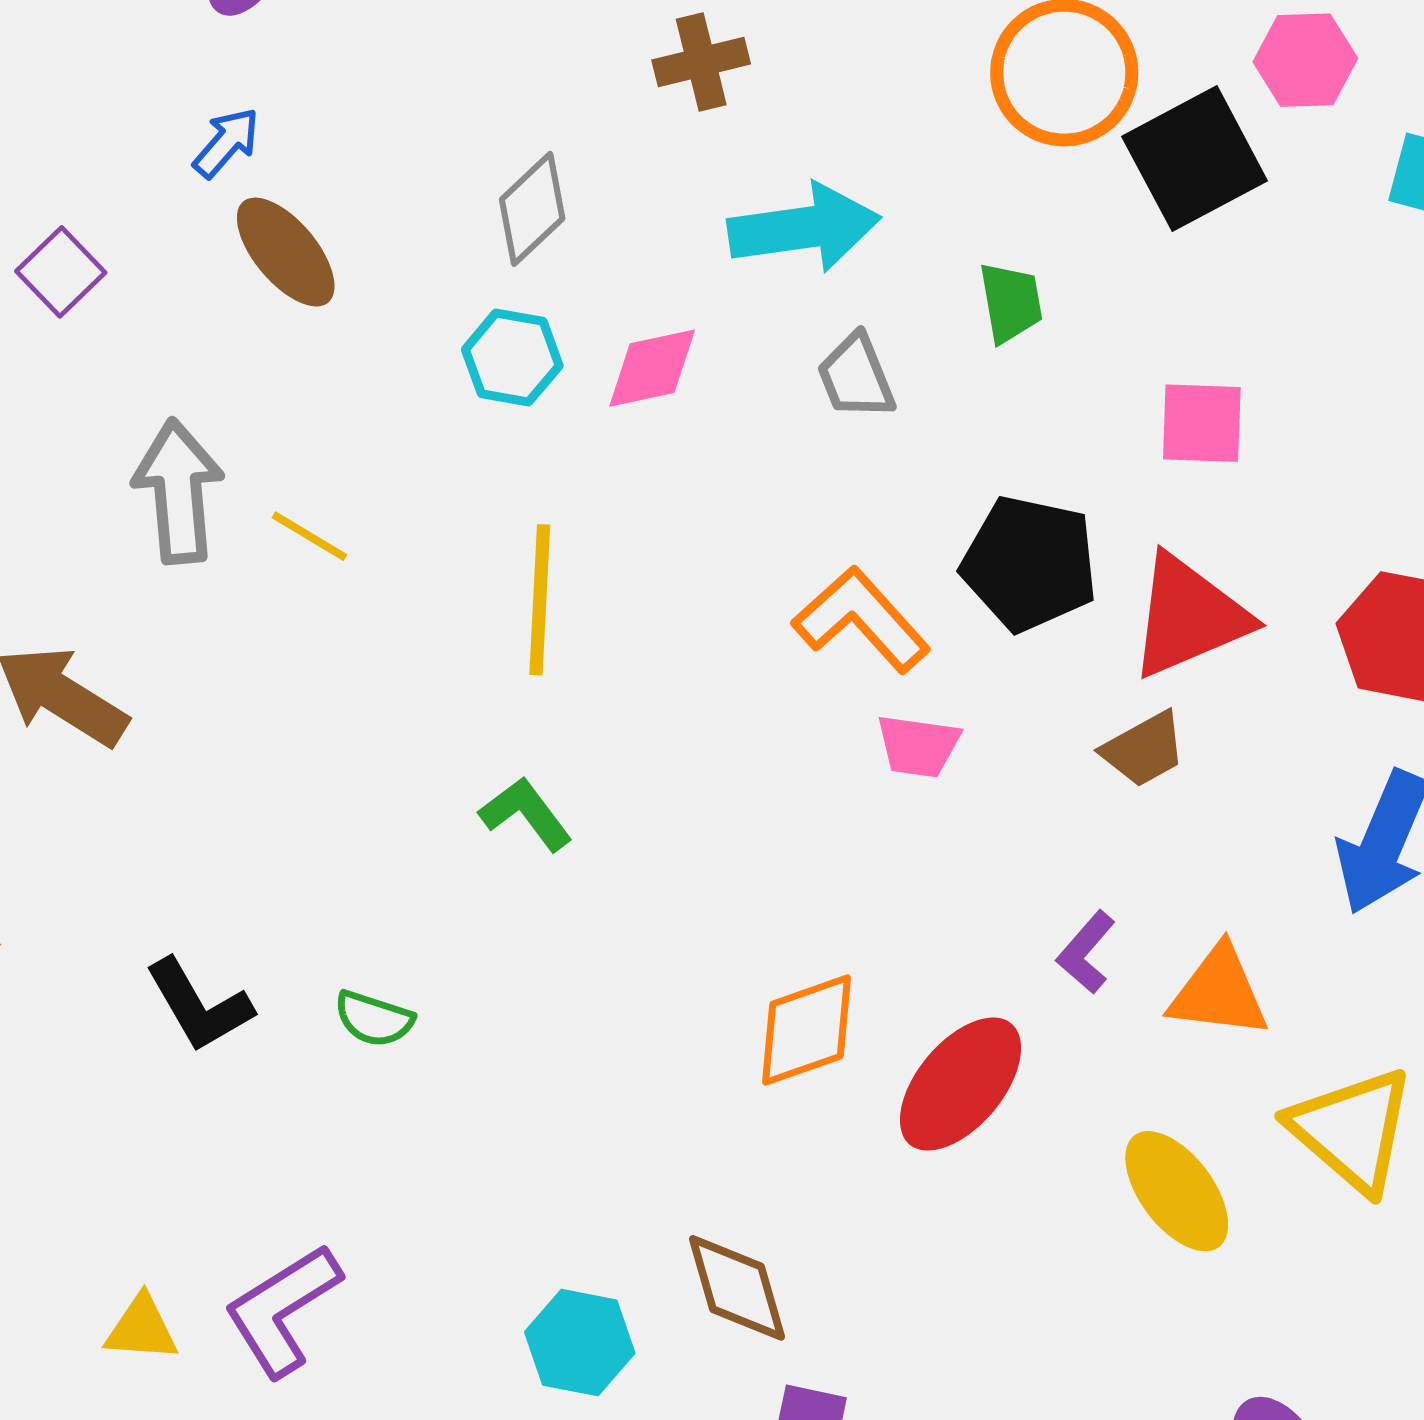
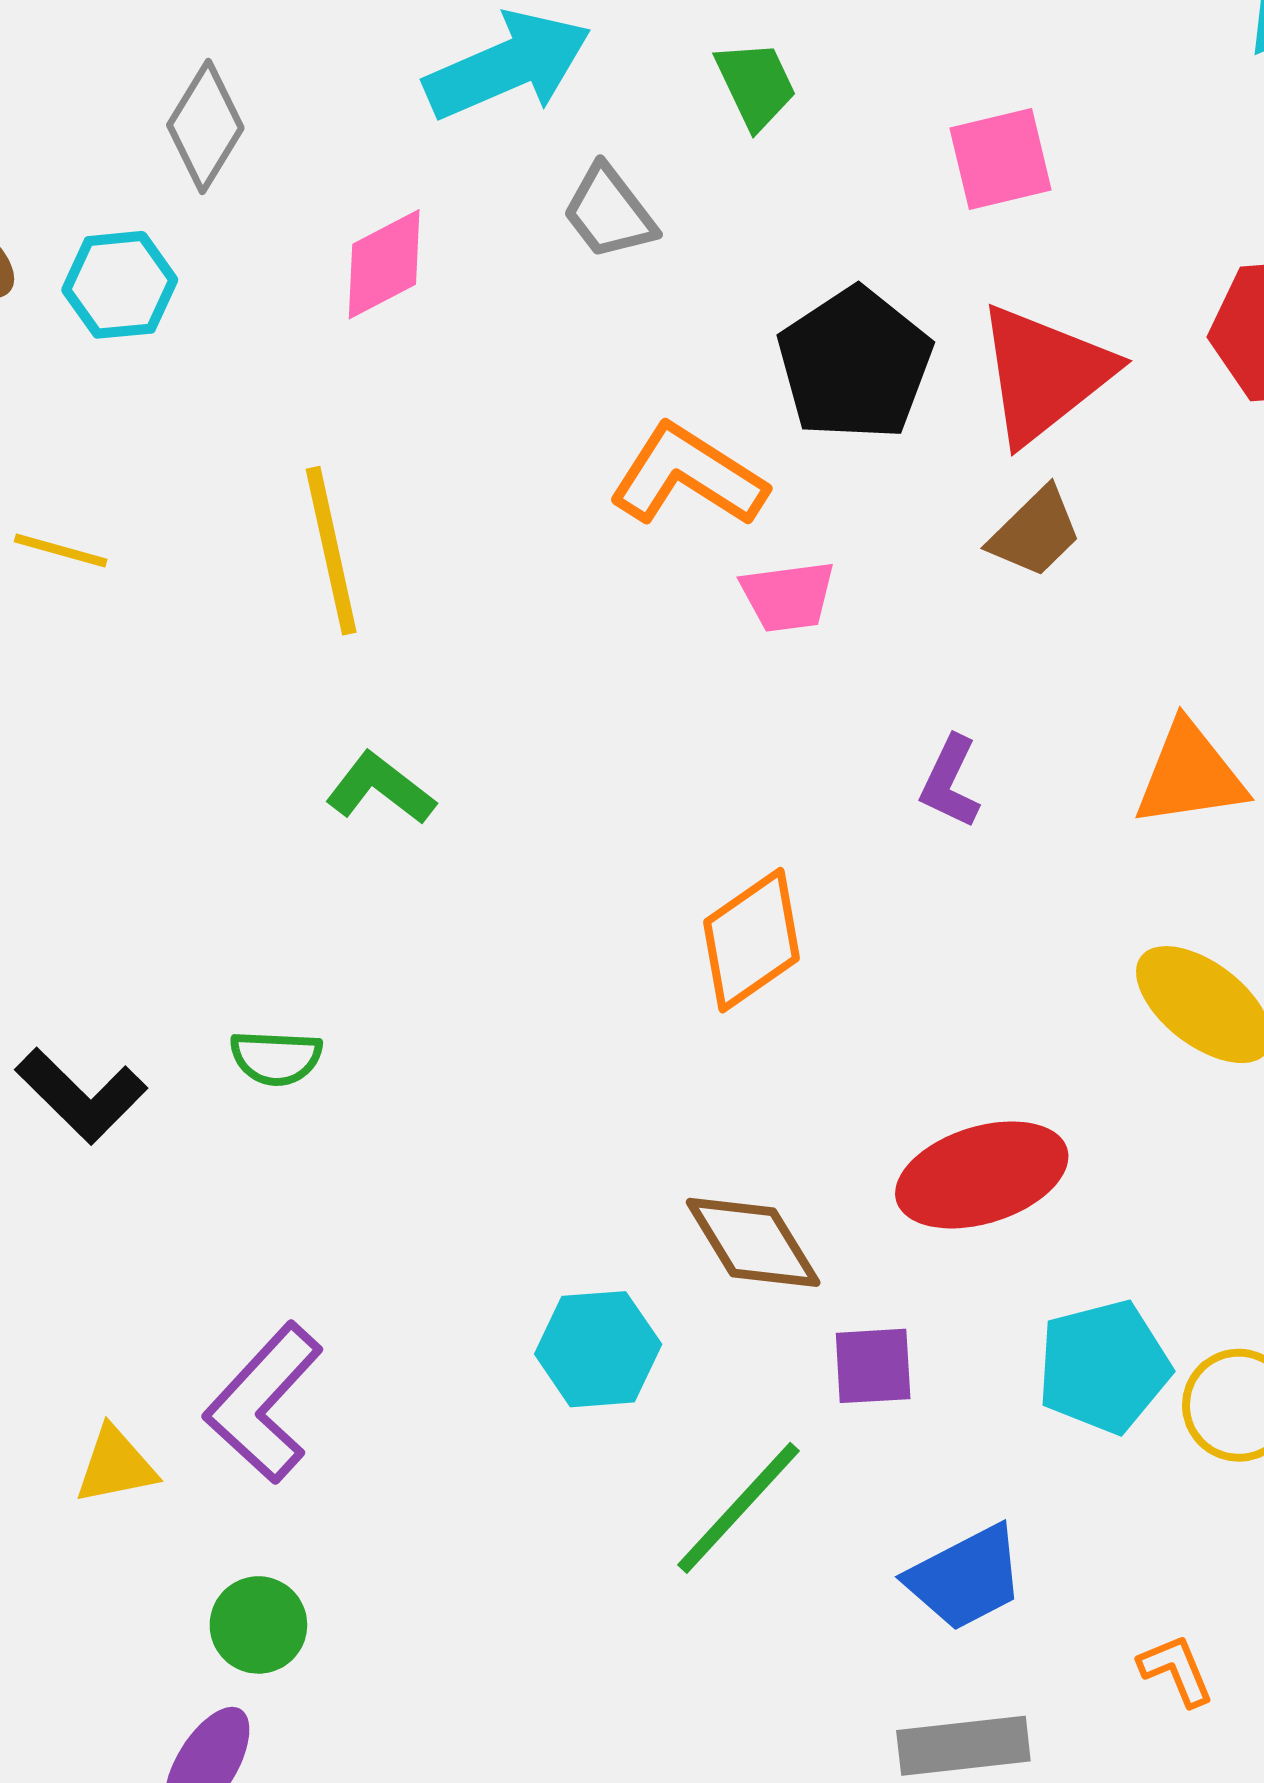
cyan hexagon: (512, 358) -> (120, 285), moved
black pentagon: (1030, 564) -> (855, 364), turned -30
purple L-shape: (1086, 952) -> (950, 782), moved
red ellipse: (960, 1084) -> (982, 1175), moved, turned 48

